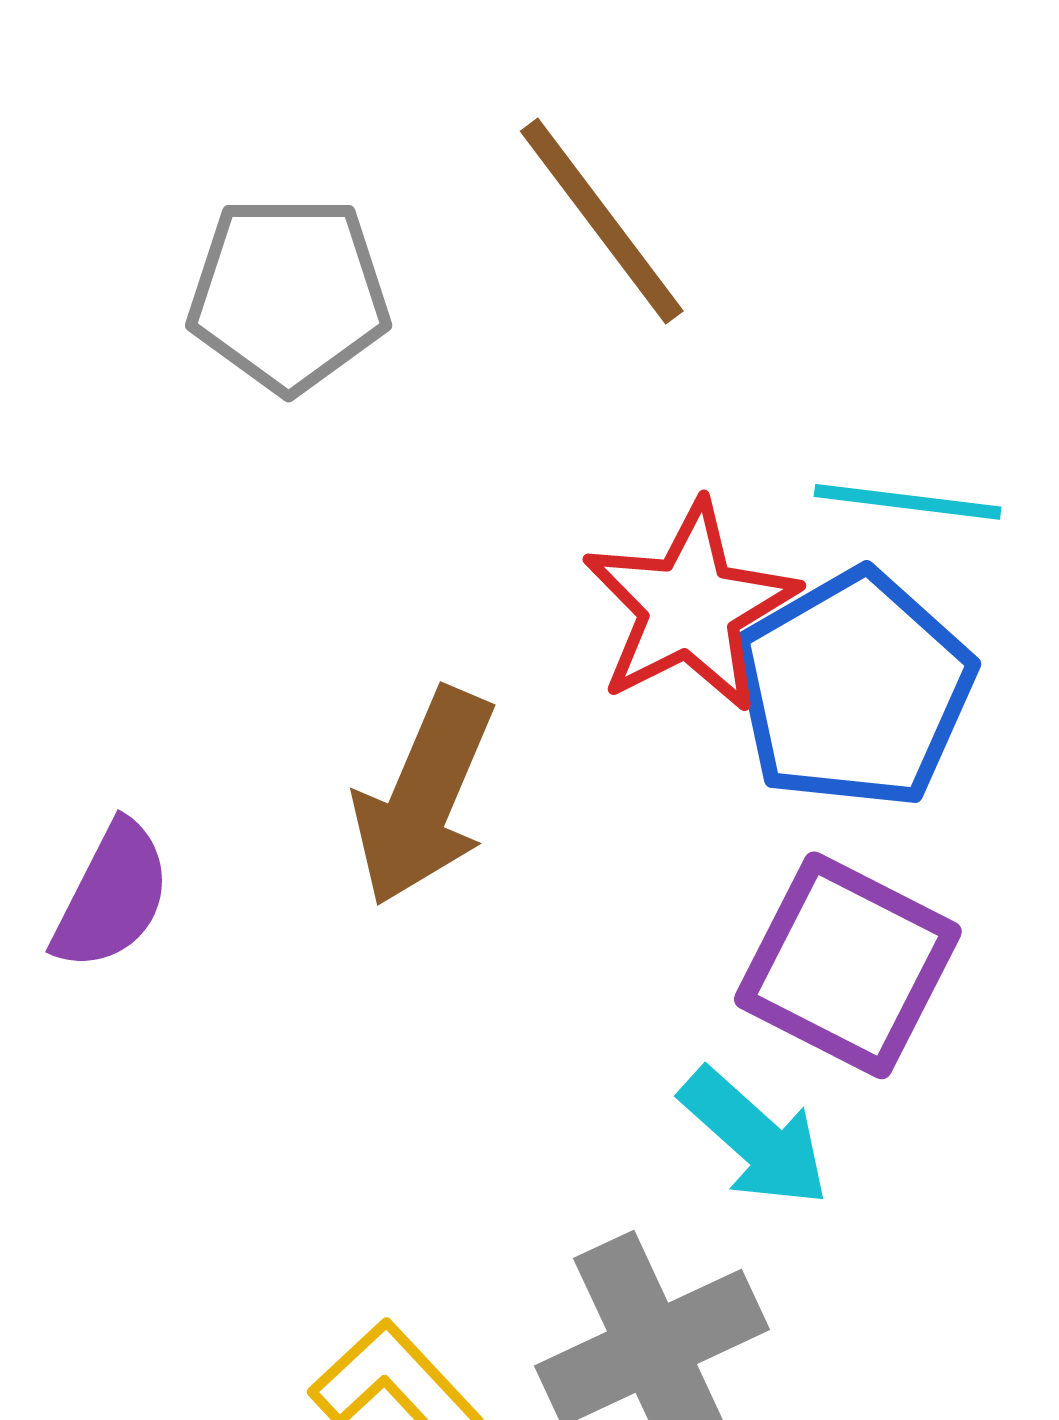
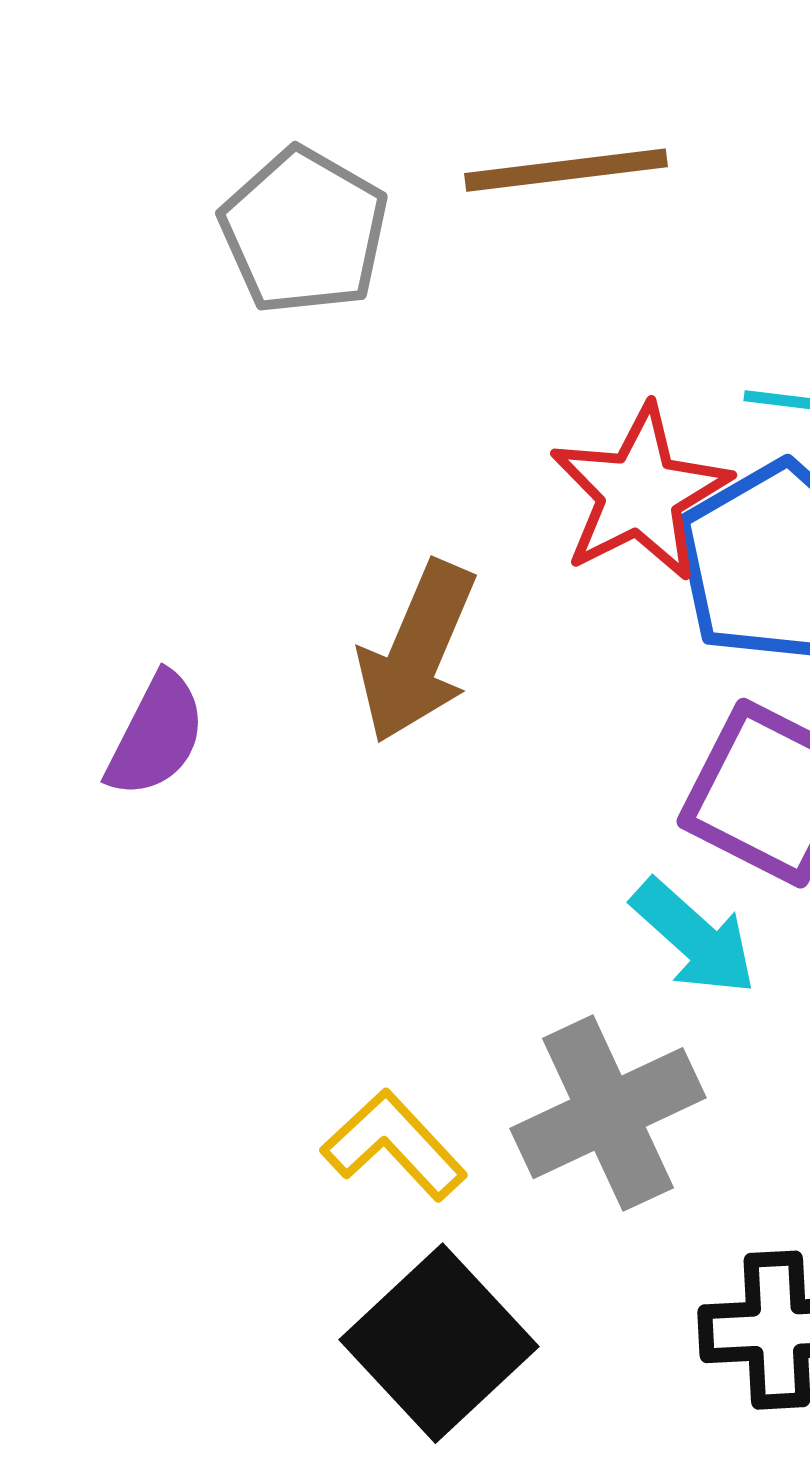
brown line: (602, 221) -> (566, 170), turned -60
gray pentagon: (289, 294) -> (304, 231), turned 30

